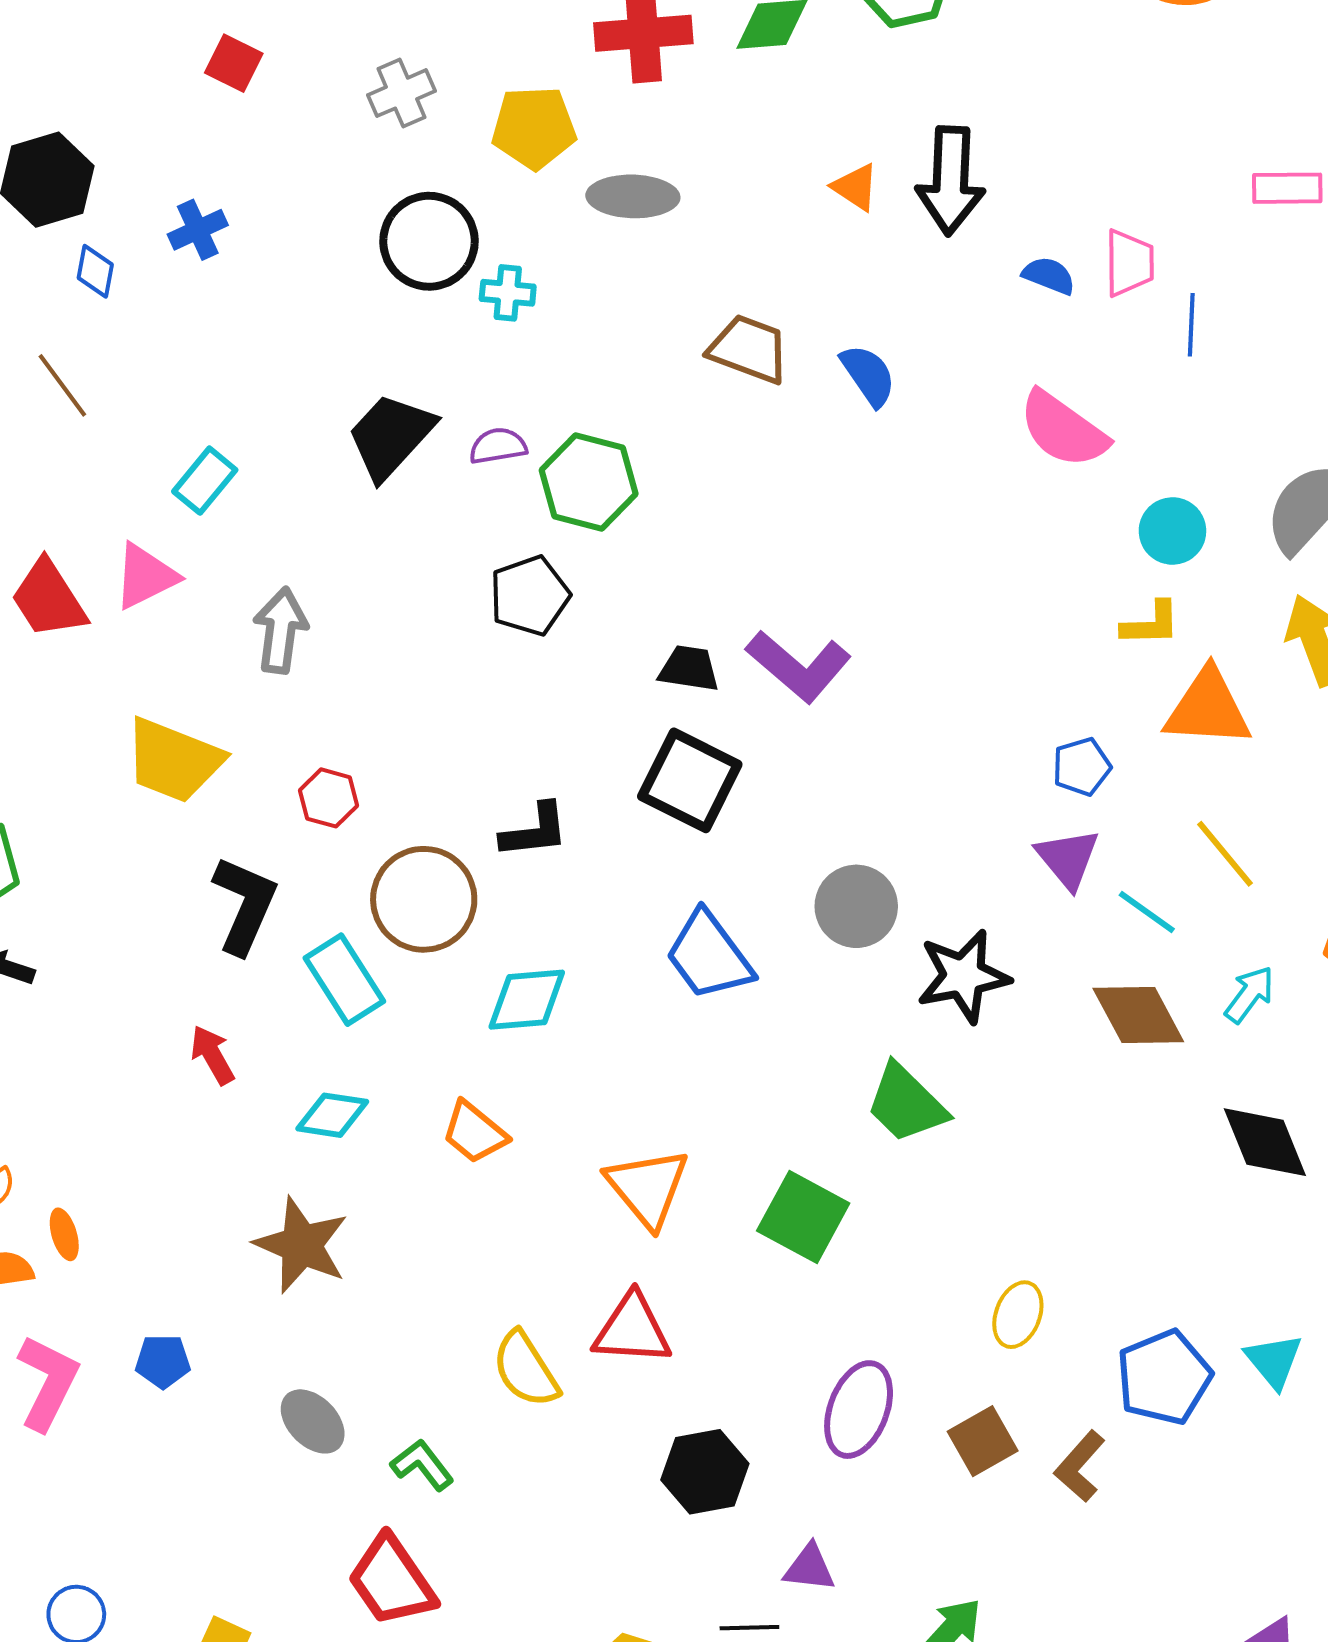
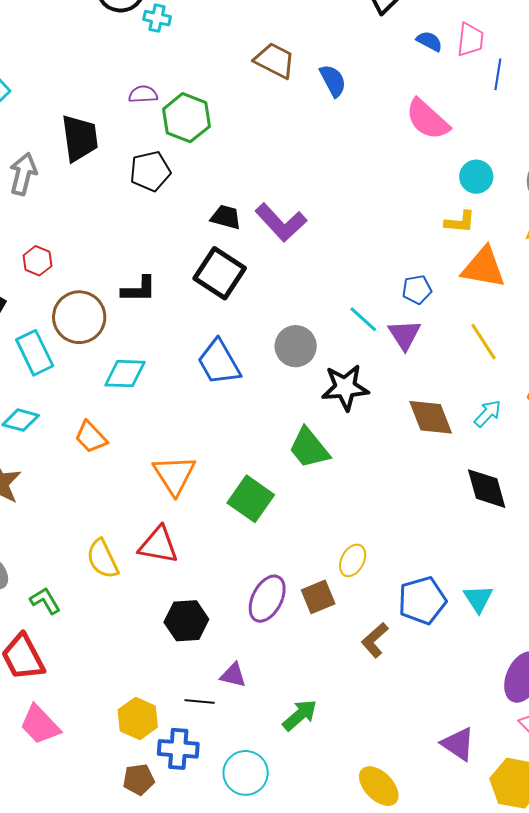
black trapezoid: (391, 436) -> (80, 138), moved, turned 123
cyan line: (1147, 912) -> (363, 319), moved
brown square: (983, 1441) -> (318, 597), moved

